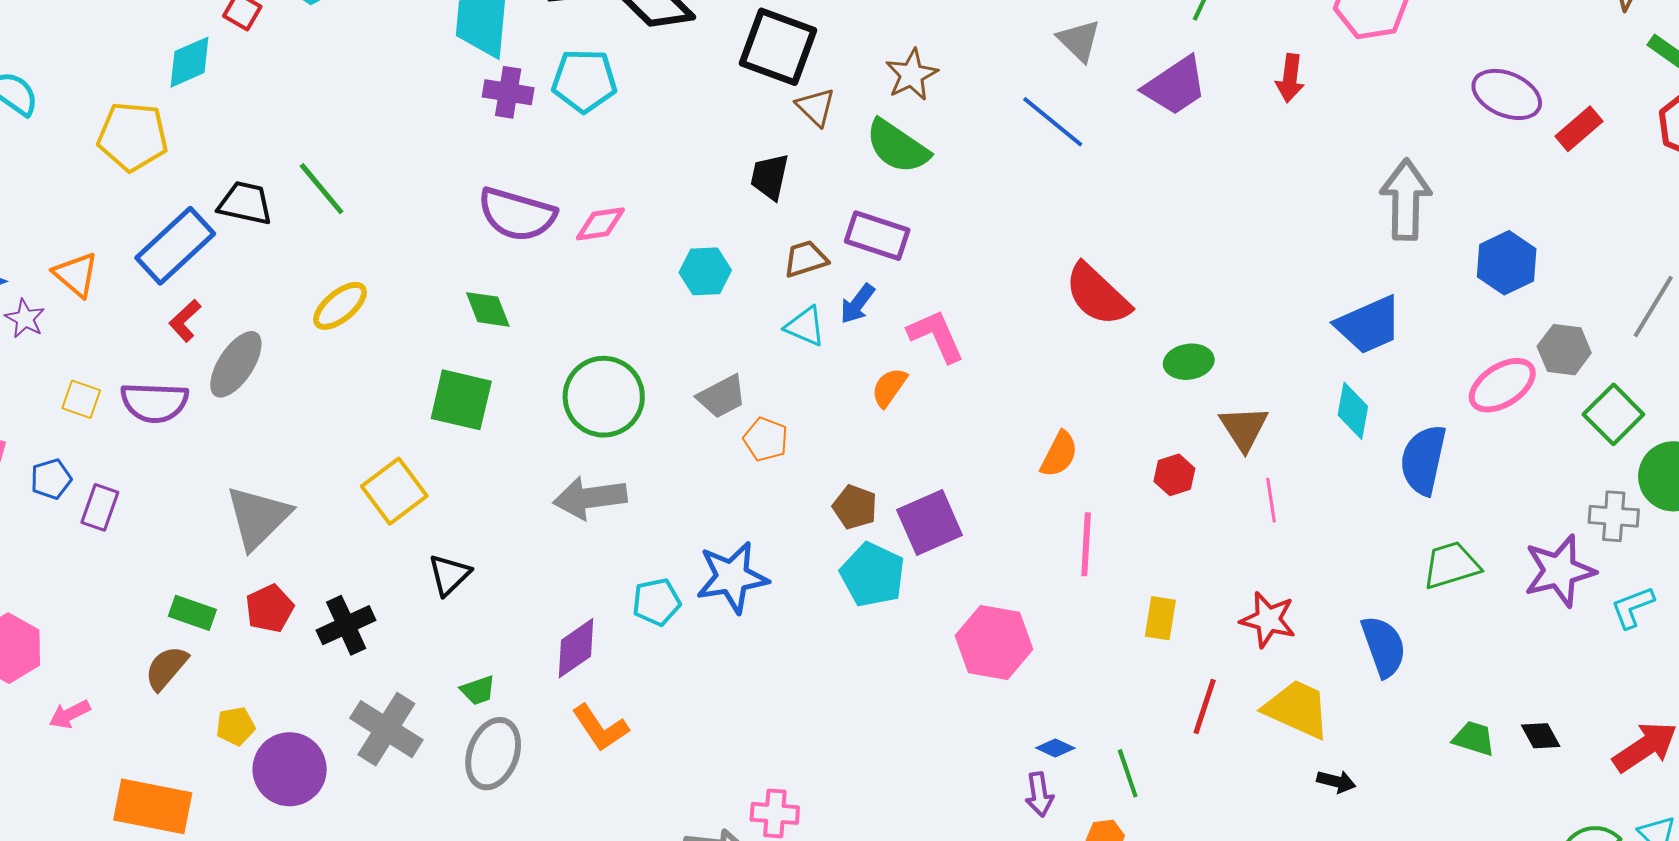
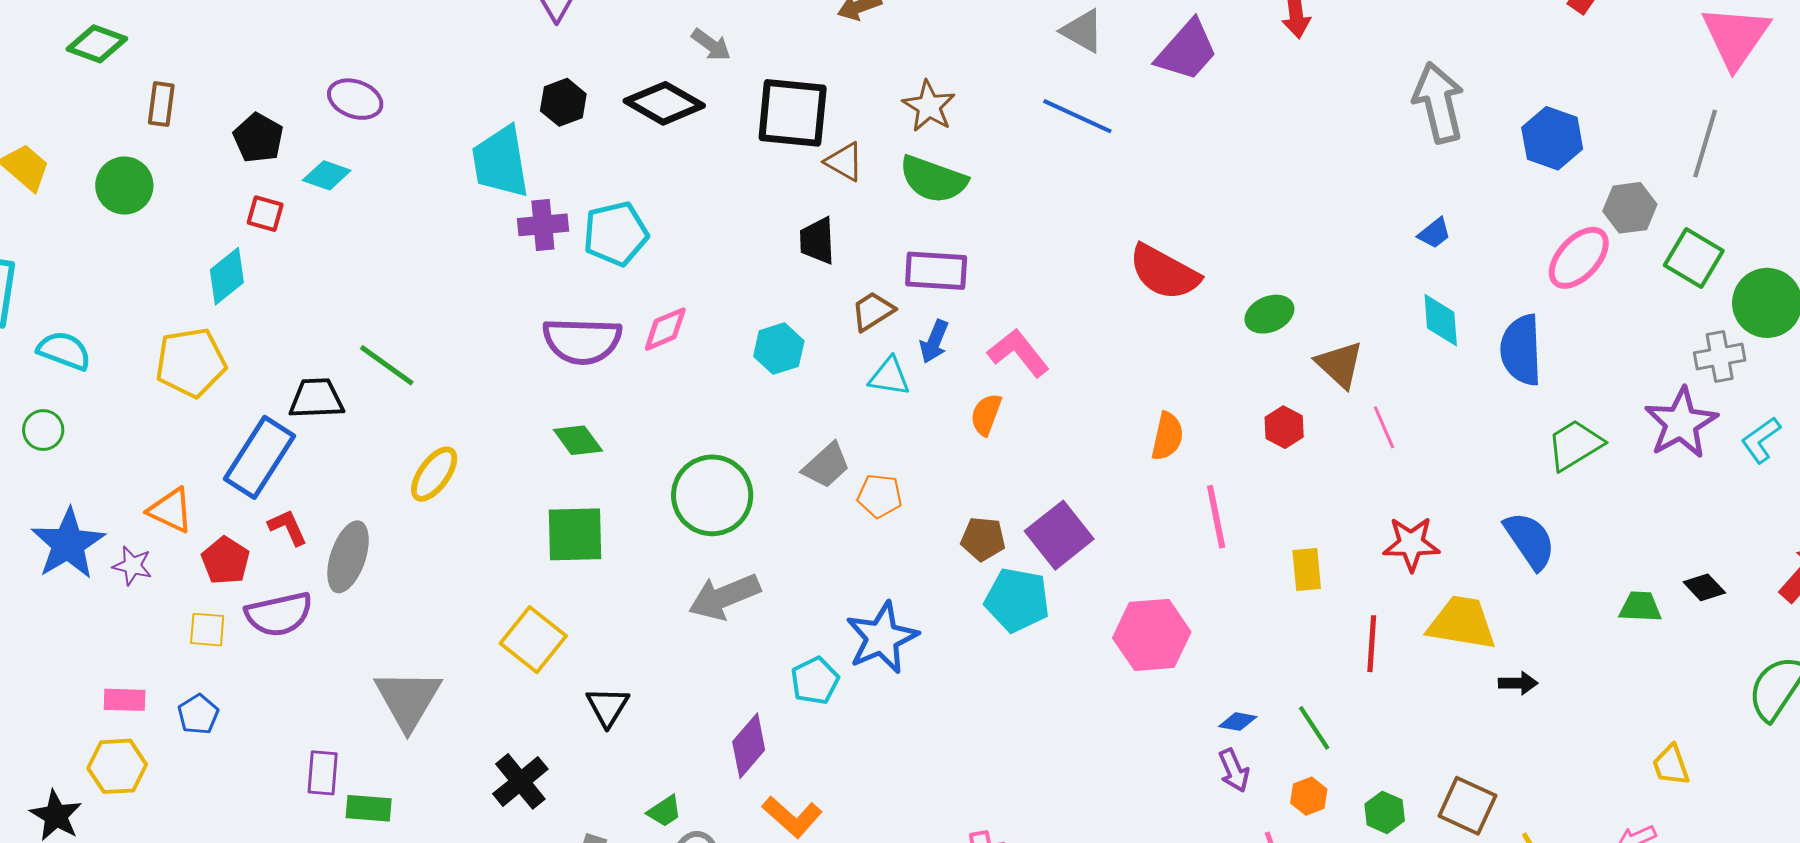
cyan pentagon: (584, 81) -> (616, 234), moved
red L-shape: (185, 321) -> (288, 527), turned 123
blue trapezoid: (1369, 325) -> (1434, 233), size x0.5
purple rectangle: (100, 507) -> (323, 773), moved
red pentagon: (270, 608) -> (226, 561), moved

